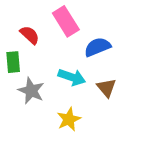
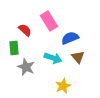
brown triangle: (106, 88) -> (78, 57), moved
yellow star: (69, 119) -> (63, 86), moved

